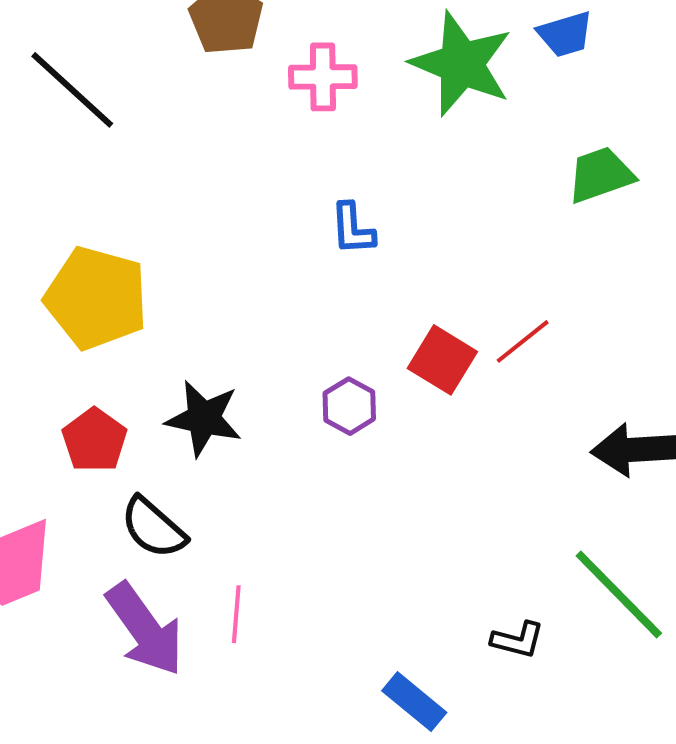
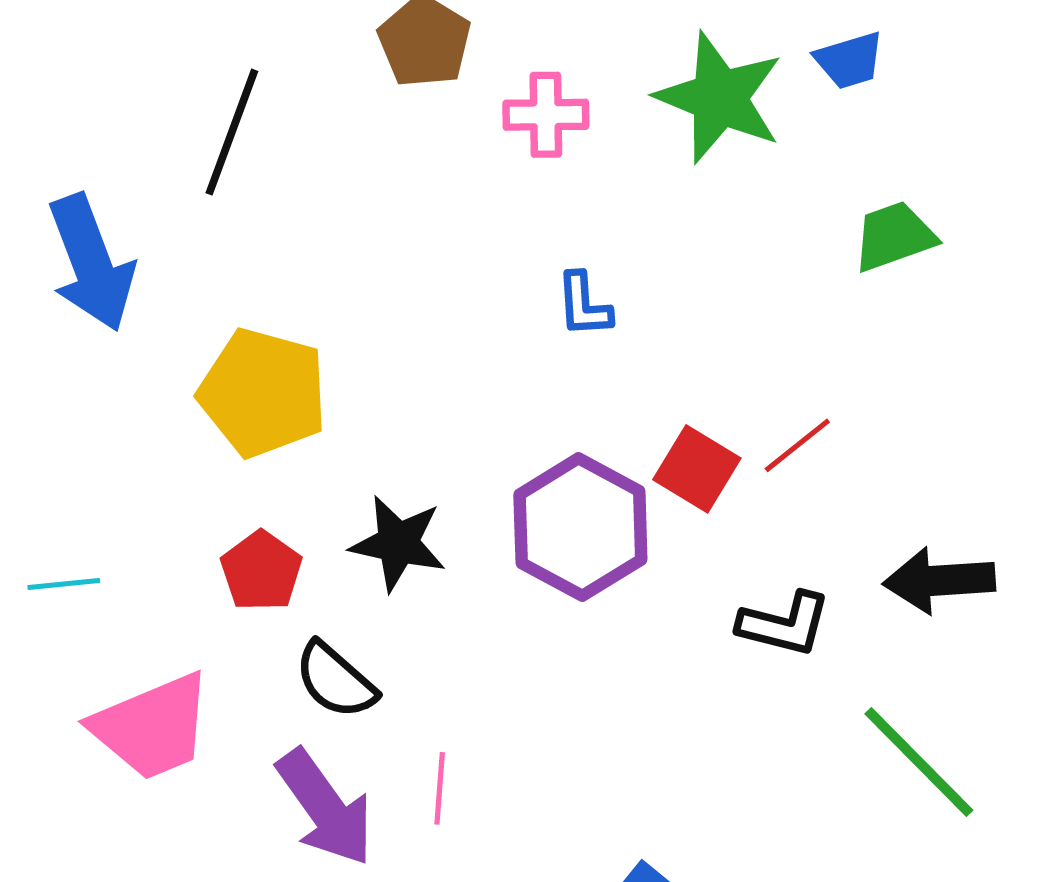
black line: (72, 90) -> (232, 132), turned 68
purple hexagon: (349, 406) -> (580, 527), size x2.0
black L-shape: (518, 640) -> (784, 624), moved, size x1.4

